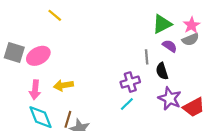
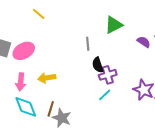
green triangle: (162, 24) -> (114, 25), moved
gray line: (147, 57) -> (88, 44), moved
black semicircle: (162, 71) -> (98, 65), moved

